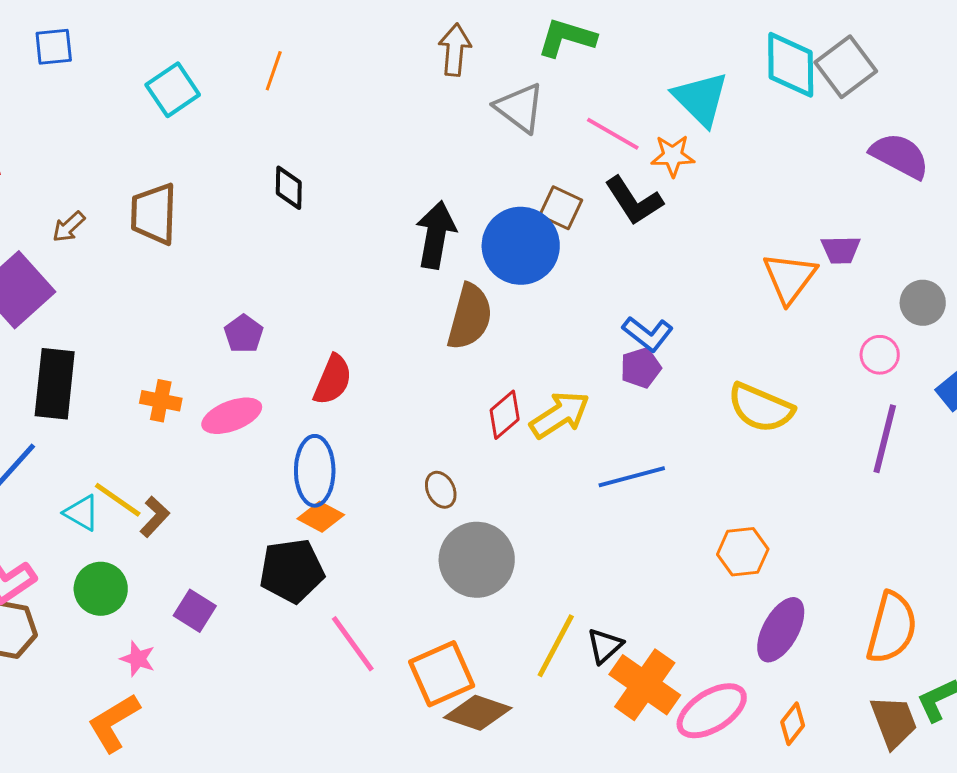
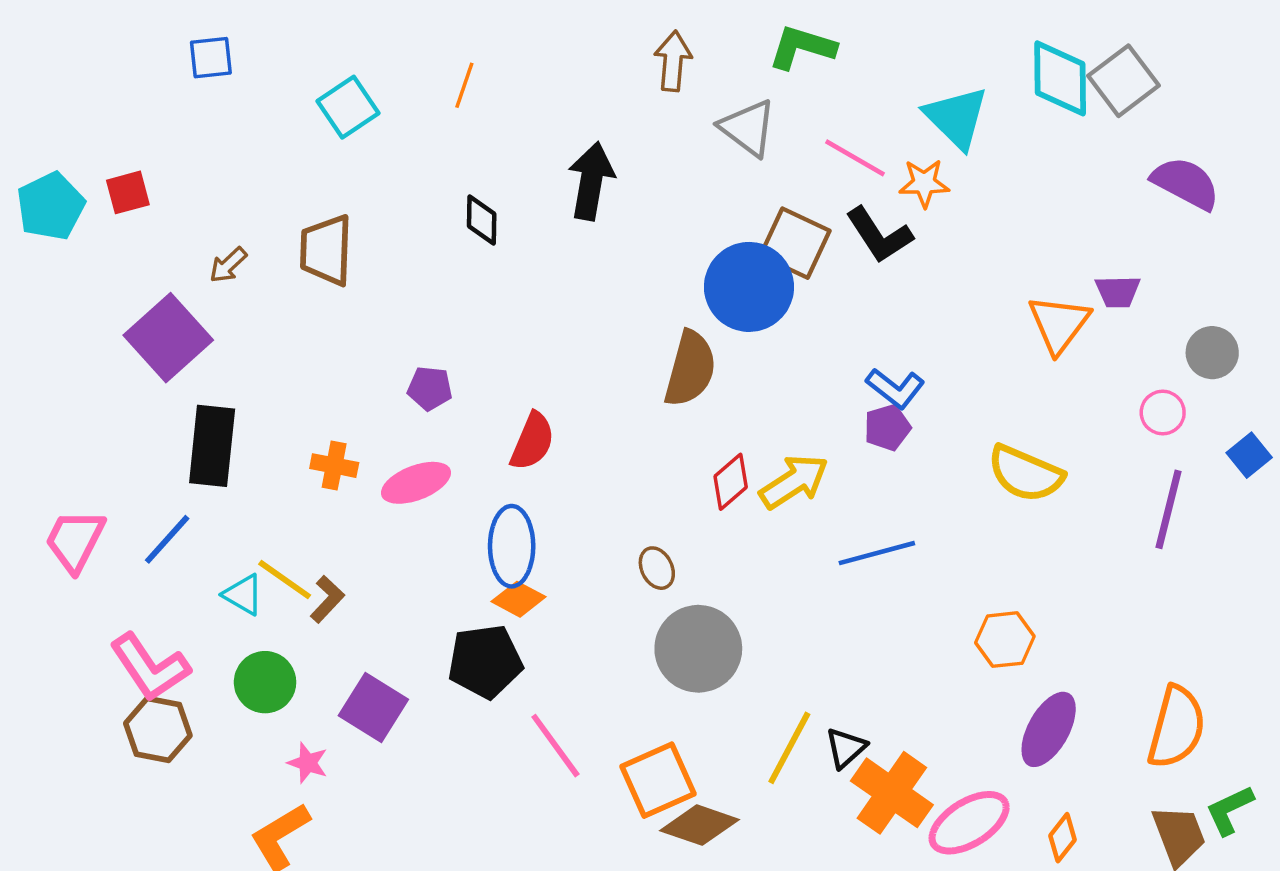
brown square: (561, 208) -> (795, 243), size x1.4
black arrow: (436, 235) -> (591, 181), moved
purple pentagon: (244, 334) -> (430, 388), turned -30
purple square: (195, 611) -> (373, 708), size x1.4

